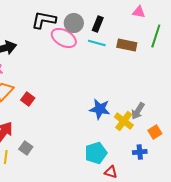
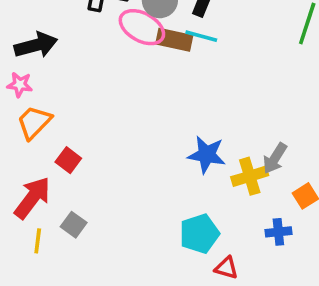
brown rectangle: (127, 45) -> (174, 40), moved
red square: (28, 99) -> (68, 160), moved
yellow cross: (124, 121) -> (250, 176), turned 36

